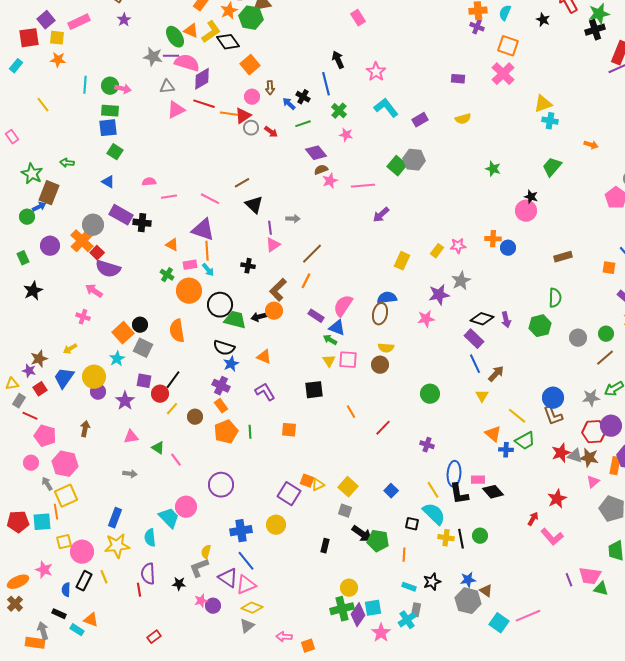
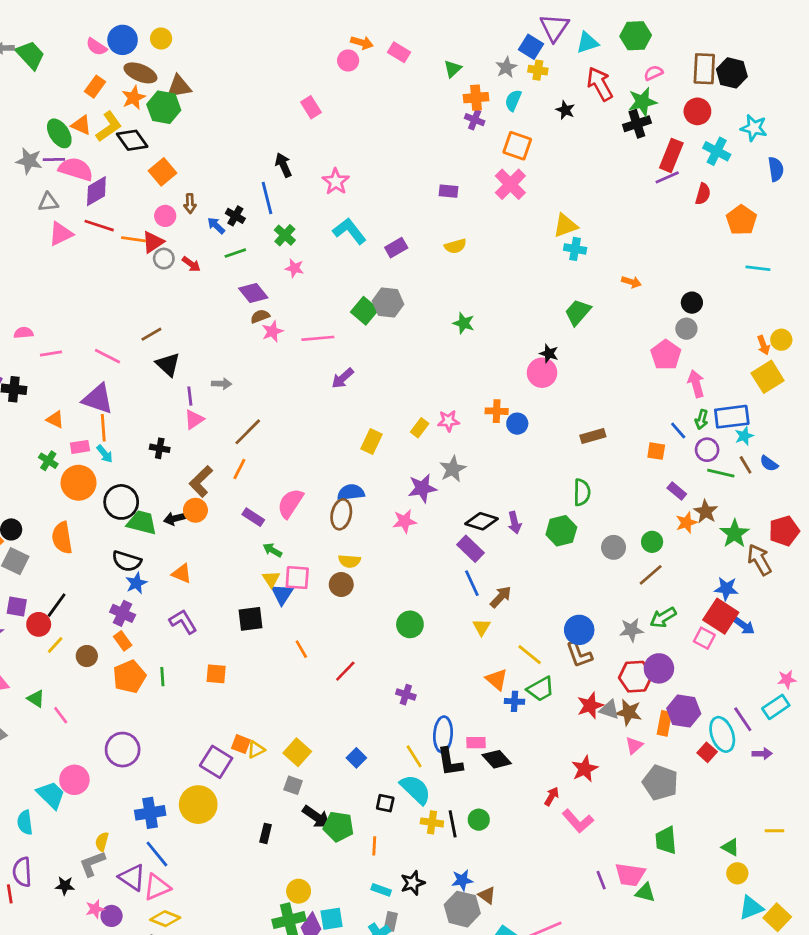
green star: (493, 169) -> (464, 323), moved
blue triangle: (337, 328) -> (282, 594), moved, turned 42
yellow circle: (276, 525) -> (198, 805), size x1.4

